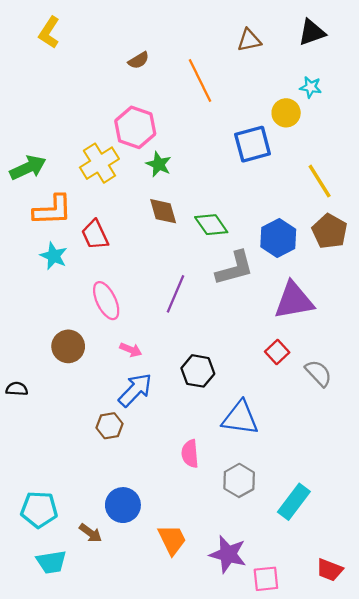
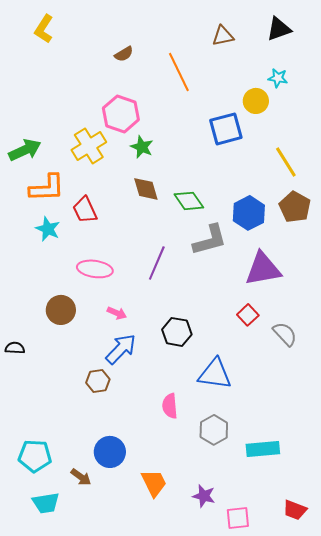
pink ellipse: (106, 301) -> (95, 269), turned -56
cyan rectangle: (294, 502) -> (263, 449), turned 48
purple star: (228, 554) -> (204, 496), size x0.7

